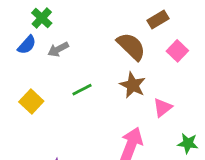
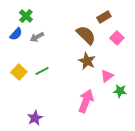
green line: (82, 90) -> (42, 71), moved
green star: (188, 143) -> (120, 91), moved

